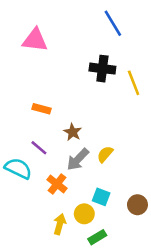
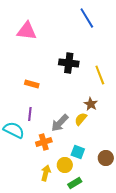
black cross: (102, 69) -> (69, 63), moved
yellow line: (134, 83) -> (100, 75), moved
brown star: (73, 132) -> (91, 104), moved
purple line: (39, 148) -> (30, 114), turned 56
orange cross: (57, 184) -> (44, 142), turned 35

